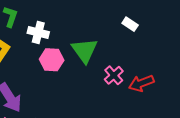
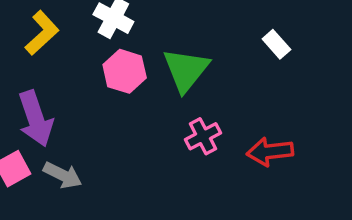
pink cross: (114, 75) -> (203, 136), moved

